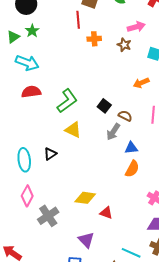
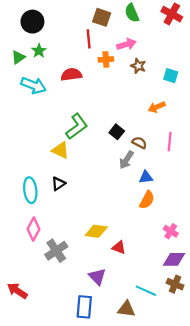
pink arrow: (136, 27) -> (126, 44), moved
red semicircle: (31, 92) -> (71, 75), moved
yellow triangle: (73, 130) -> (61, 150), moved

